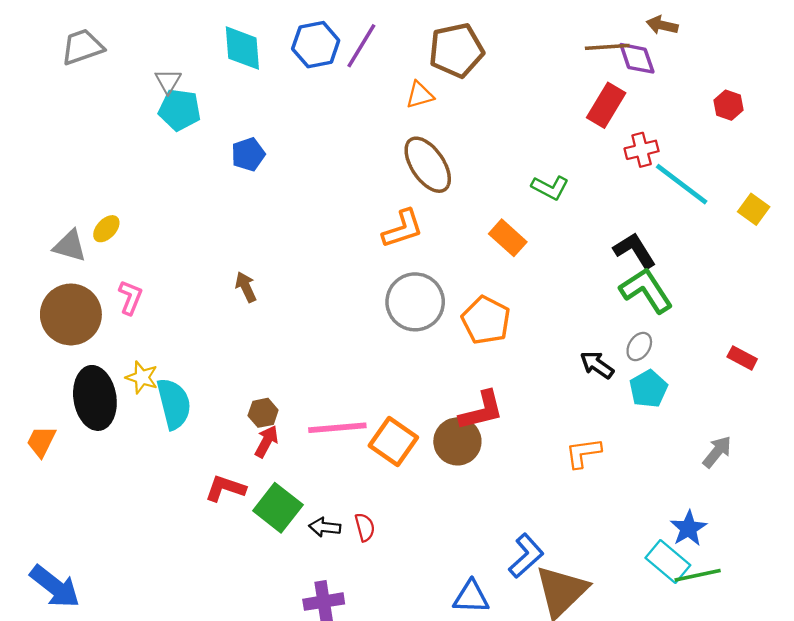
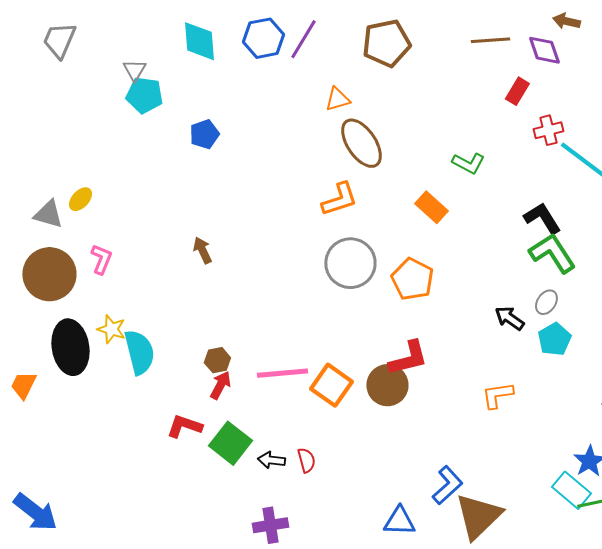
gray trapezoid: (82, 47) -> (59, 40), turned -48
brown line: (607, 47) -> (490, 40), moved
orange triangle: (420, 95) -> (337, 99), moved
red rectangle: (606, 105) -> (517, 91), size x0.7

